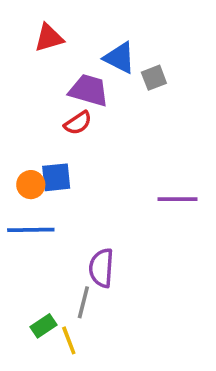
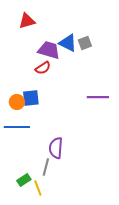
blue triangle: (120, 58) -> (68, 43), moved
purple line: (178, 199) -> (98, 97), moved

